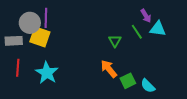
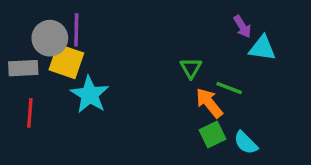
green line: (137, 32) -> (229, 88), moved, turned -35
orange arrow: (109, 69) -> (209, 103), moved
cyan star: (47, 73) -> (90, 95), moved

